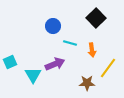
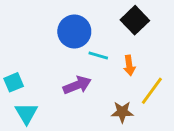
blue circle: (53, 26) -> (74, 32), size x1.5
cyan triangle: (33, 75) -> (26, 113), moved

